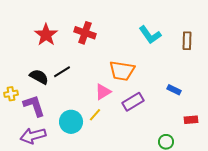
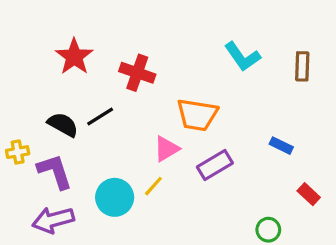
red cross: (85, 33) -> (137, 73), moved
red rectangle: (191, 120) -> (309, 194), turned 48

